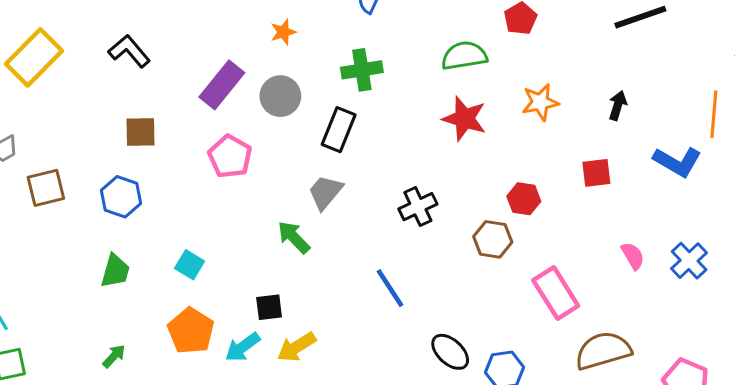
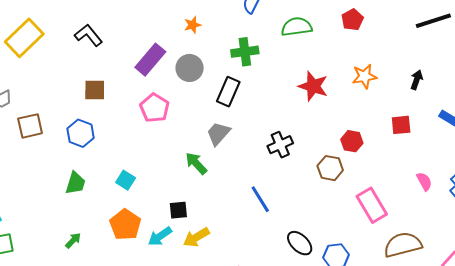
green semicircle: (464, 56) -> (297, 27), moved

